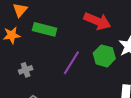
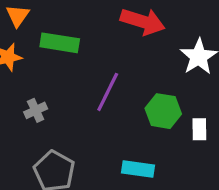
green hexagon: (104, 56) -> (163, 111), moved

